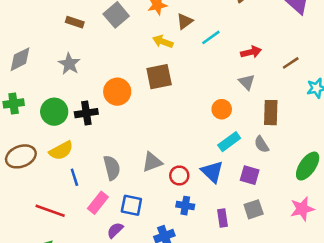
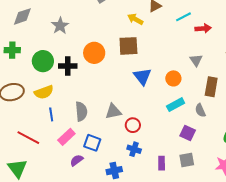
cyan line: (211, 37) -> (183, 17), moved
red arrow: (251, 52) -> (203, 28), moved
blue triangle: (212, 172) -> (142, 76), moved

